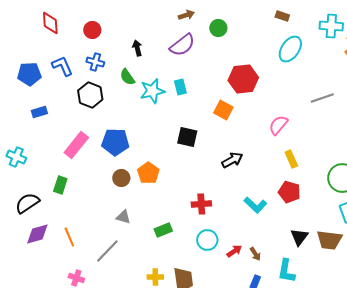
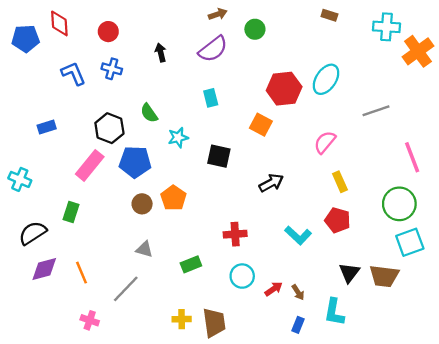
cyan ellipse: (290, 49) -> (326, 79), moved
blue pentagon: (29, 74) -> (26, 39), moved
green semicircle: (127, 77) -> (149, 113), moved
cyan star: (152, 91) -> (178, 138), moved, size x0.7
black hexagon: (90, 95) -> (109, 128), moved

